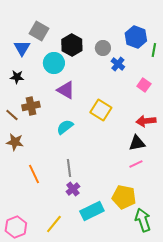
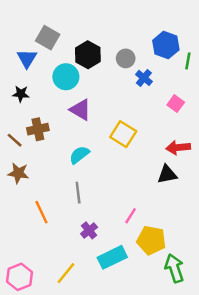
pink line: (136, 164) -> (131, 216), moved, turned -32
gray line: (69, 168) -> (78, 193), moved

